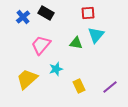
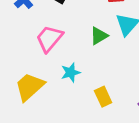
green triangle: (76, 43) -> (99, 36), turned -40

